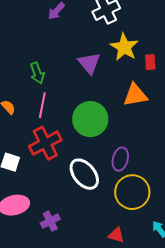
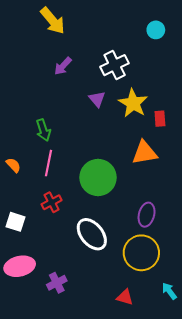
purple triangle: (89, 63) -> (97, 99), moved, size x0.7
red cross: (45, 143) -> (52, 202), size x0.6
purple ellipse: (120, 159) -> (147, 215), moved

